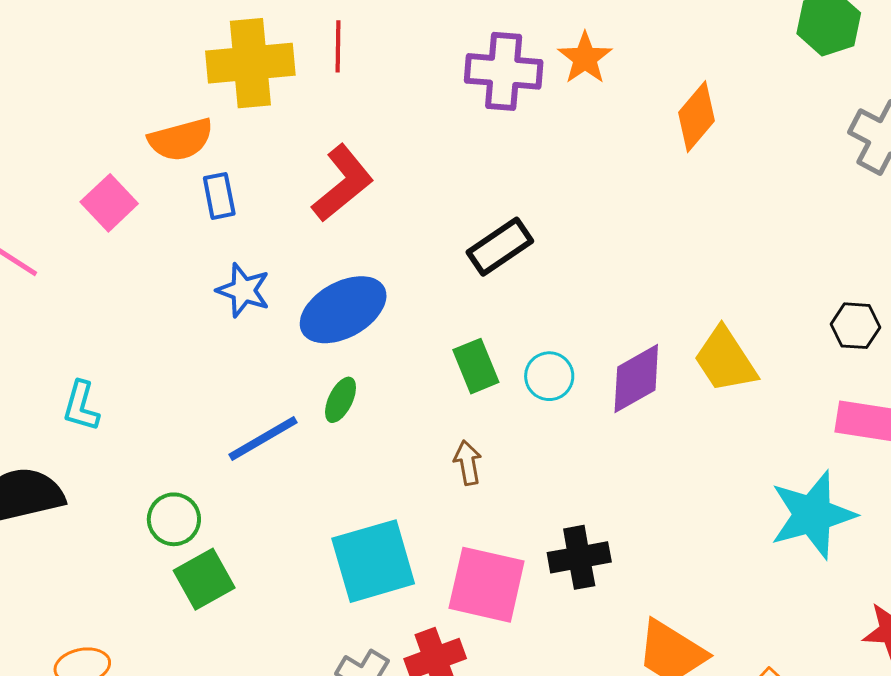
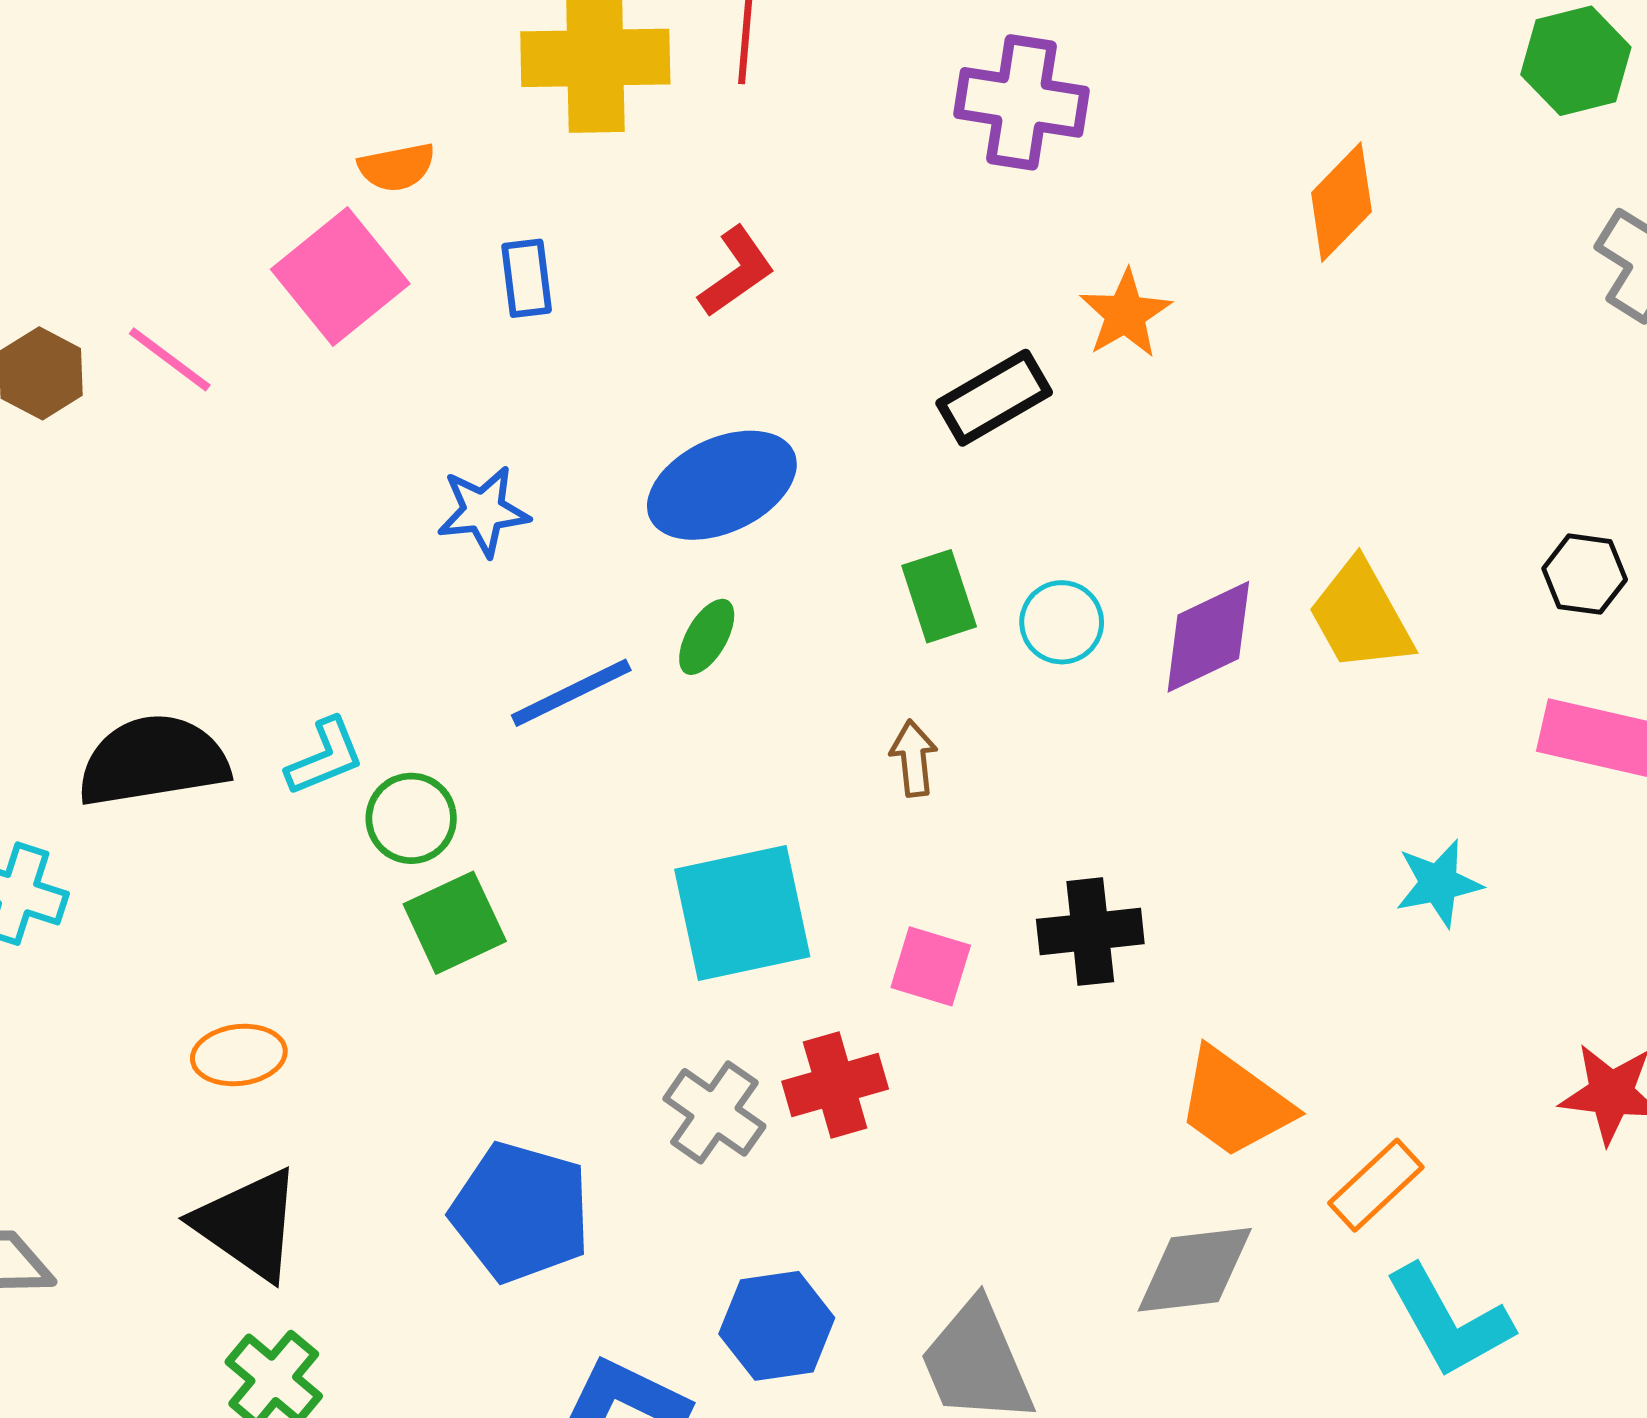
orange star: (585, 58) -> (1125, 314), moved
orange semicircle: (181, 140) -> (397, 167), moved, size x0.7
red L-shape: (343, 183) -> (736, 272), size x0.7
pink square: (109, 203) -> (340, 276), size x1.4
blue star: (243, 290) -> (483, 511), moved, turned -30
cyan L-shape: (81, 406) -> (325, 757), moved, turned -132
cyan star: (813, 515) -> (1439, 883), moved, size x0.6
pink square: (487, 585) -> (931, 966), size x0.6

